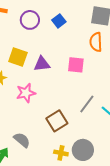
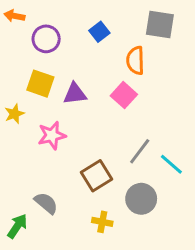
purple circle: (30, 20) -> (46, 39), moved
orange semicircle: (96, 42) -> (135, 60), moved
pink square: (76, 65) -> (124, 95), turned 36
gray circle: (83, 150) -> (141, 199), moved

